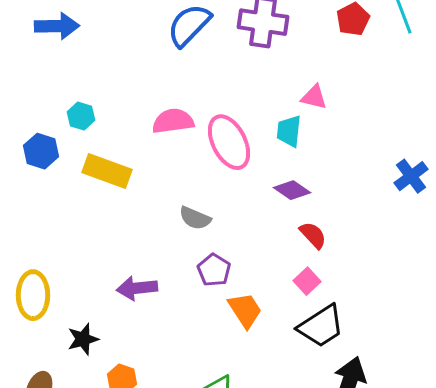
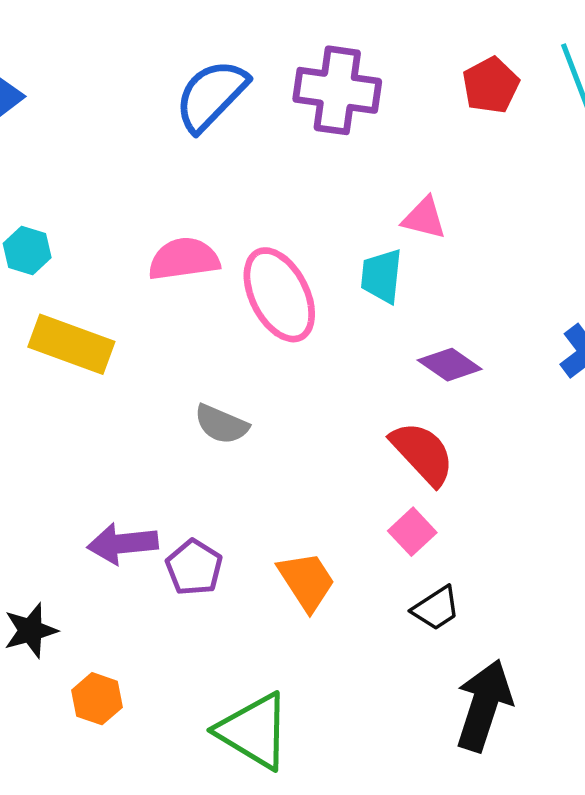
purple diamond: (292, 190) -> (450, 365), moved
red semicircle: (313, 235) -> (422, 453), size x1.4
purple pentagon: (214, 270) -> (194, 567), moved
black trapezoid: (321, 326) -> (436, 608), size x0.6

